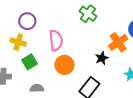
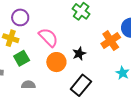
pink semicircle: (56, 40) -> (48, 37), turned -40
black star: (102, 58) -> (79, 54), moved

